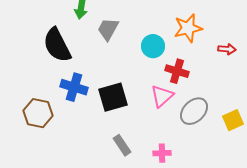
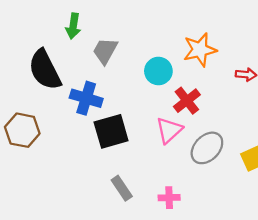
red cross: (177, 71) -> (187, 101), turned 35
blue cross: (74, 87) -> (86, 98), moved
brown hexagon: (38, 113) -> (22, 130), moved

